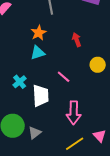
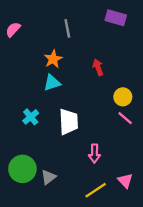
pink line: (64, 77) -> (125, 118), moved
white trapezoid: (41, 96) -> (69, 122), moved
pink arrow: (74, 113) -> (94, 154), size x0.7

